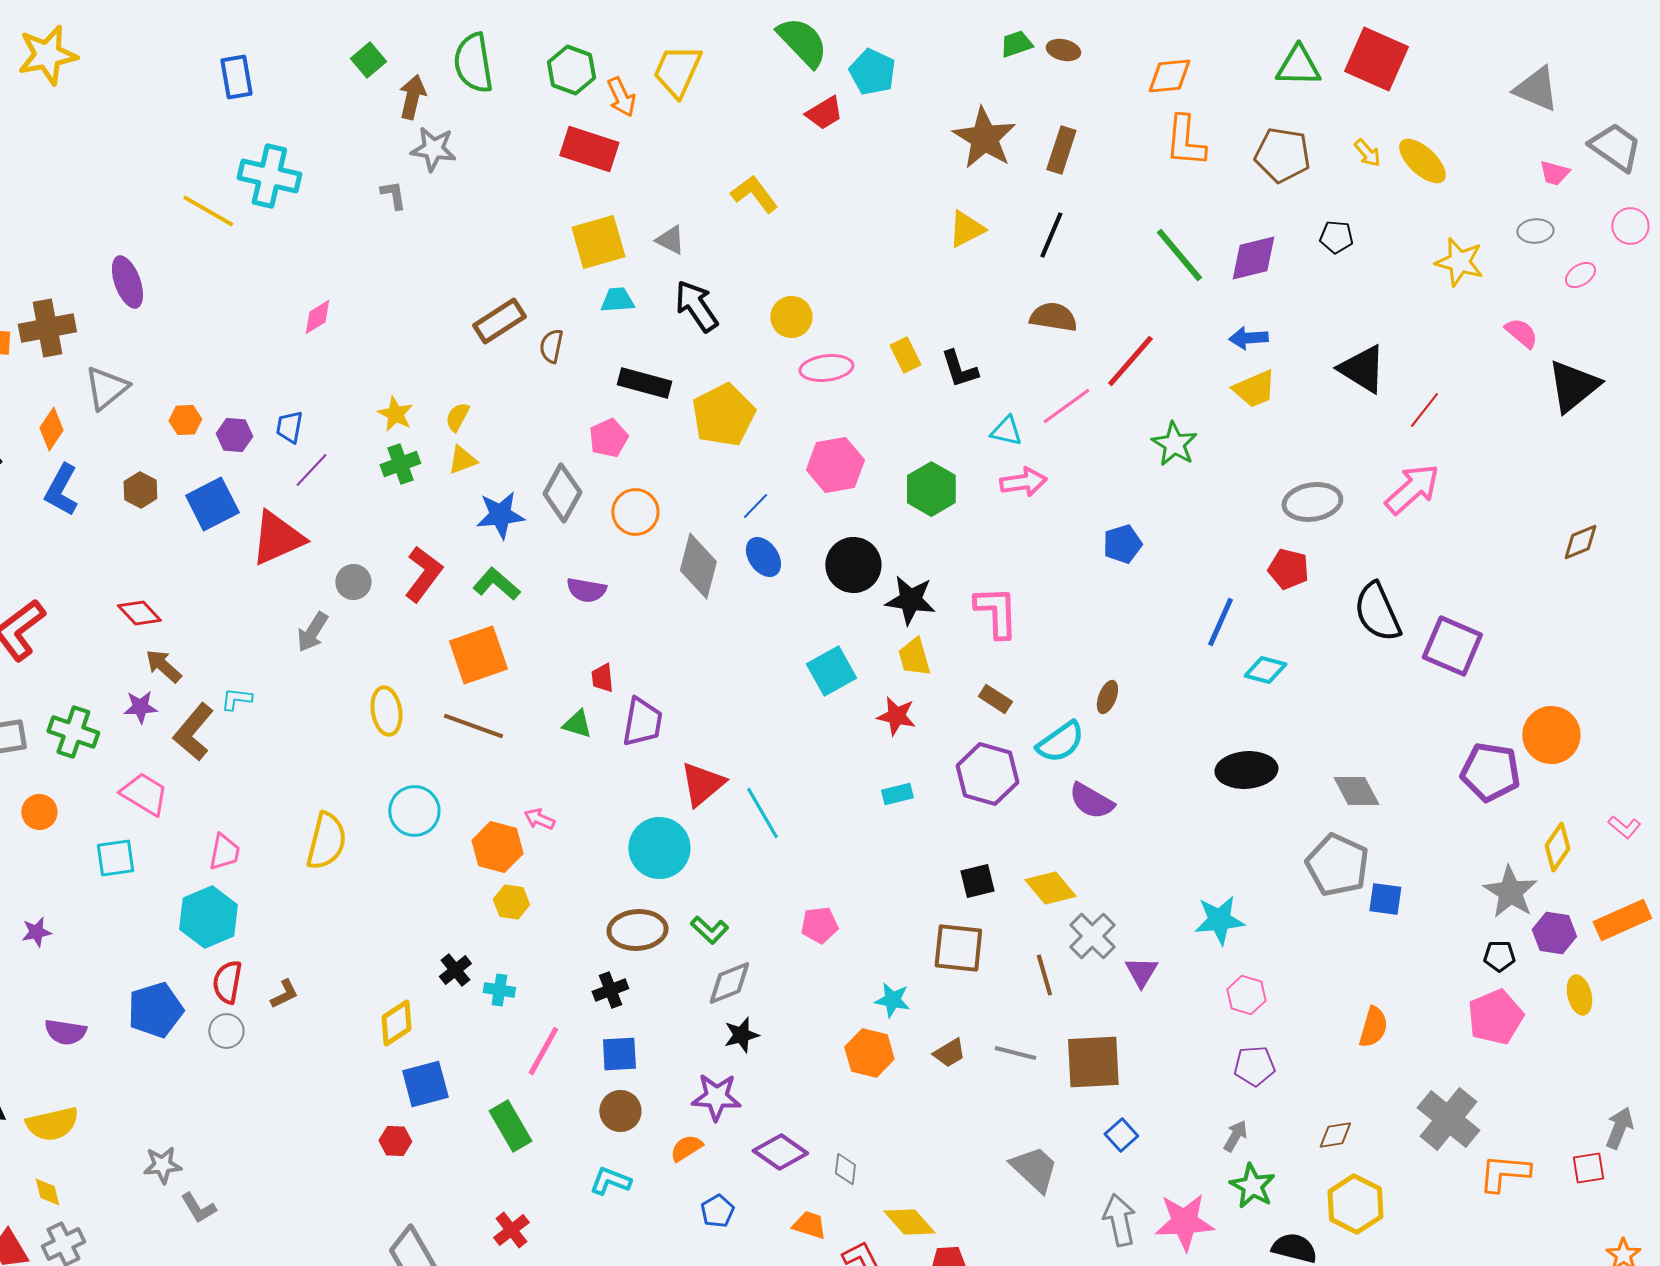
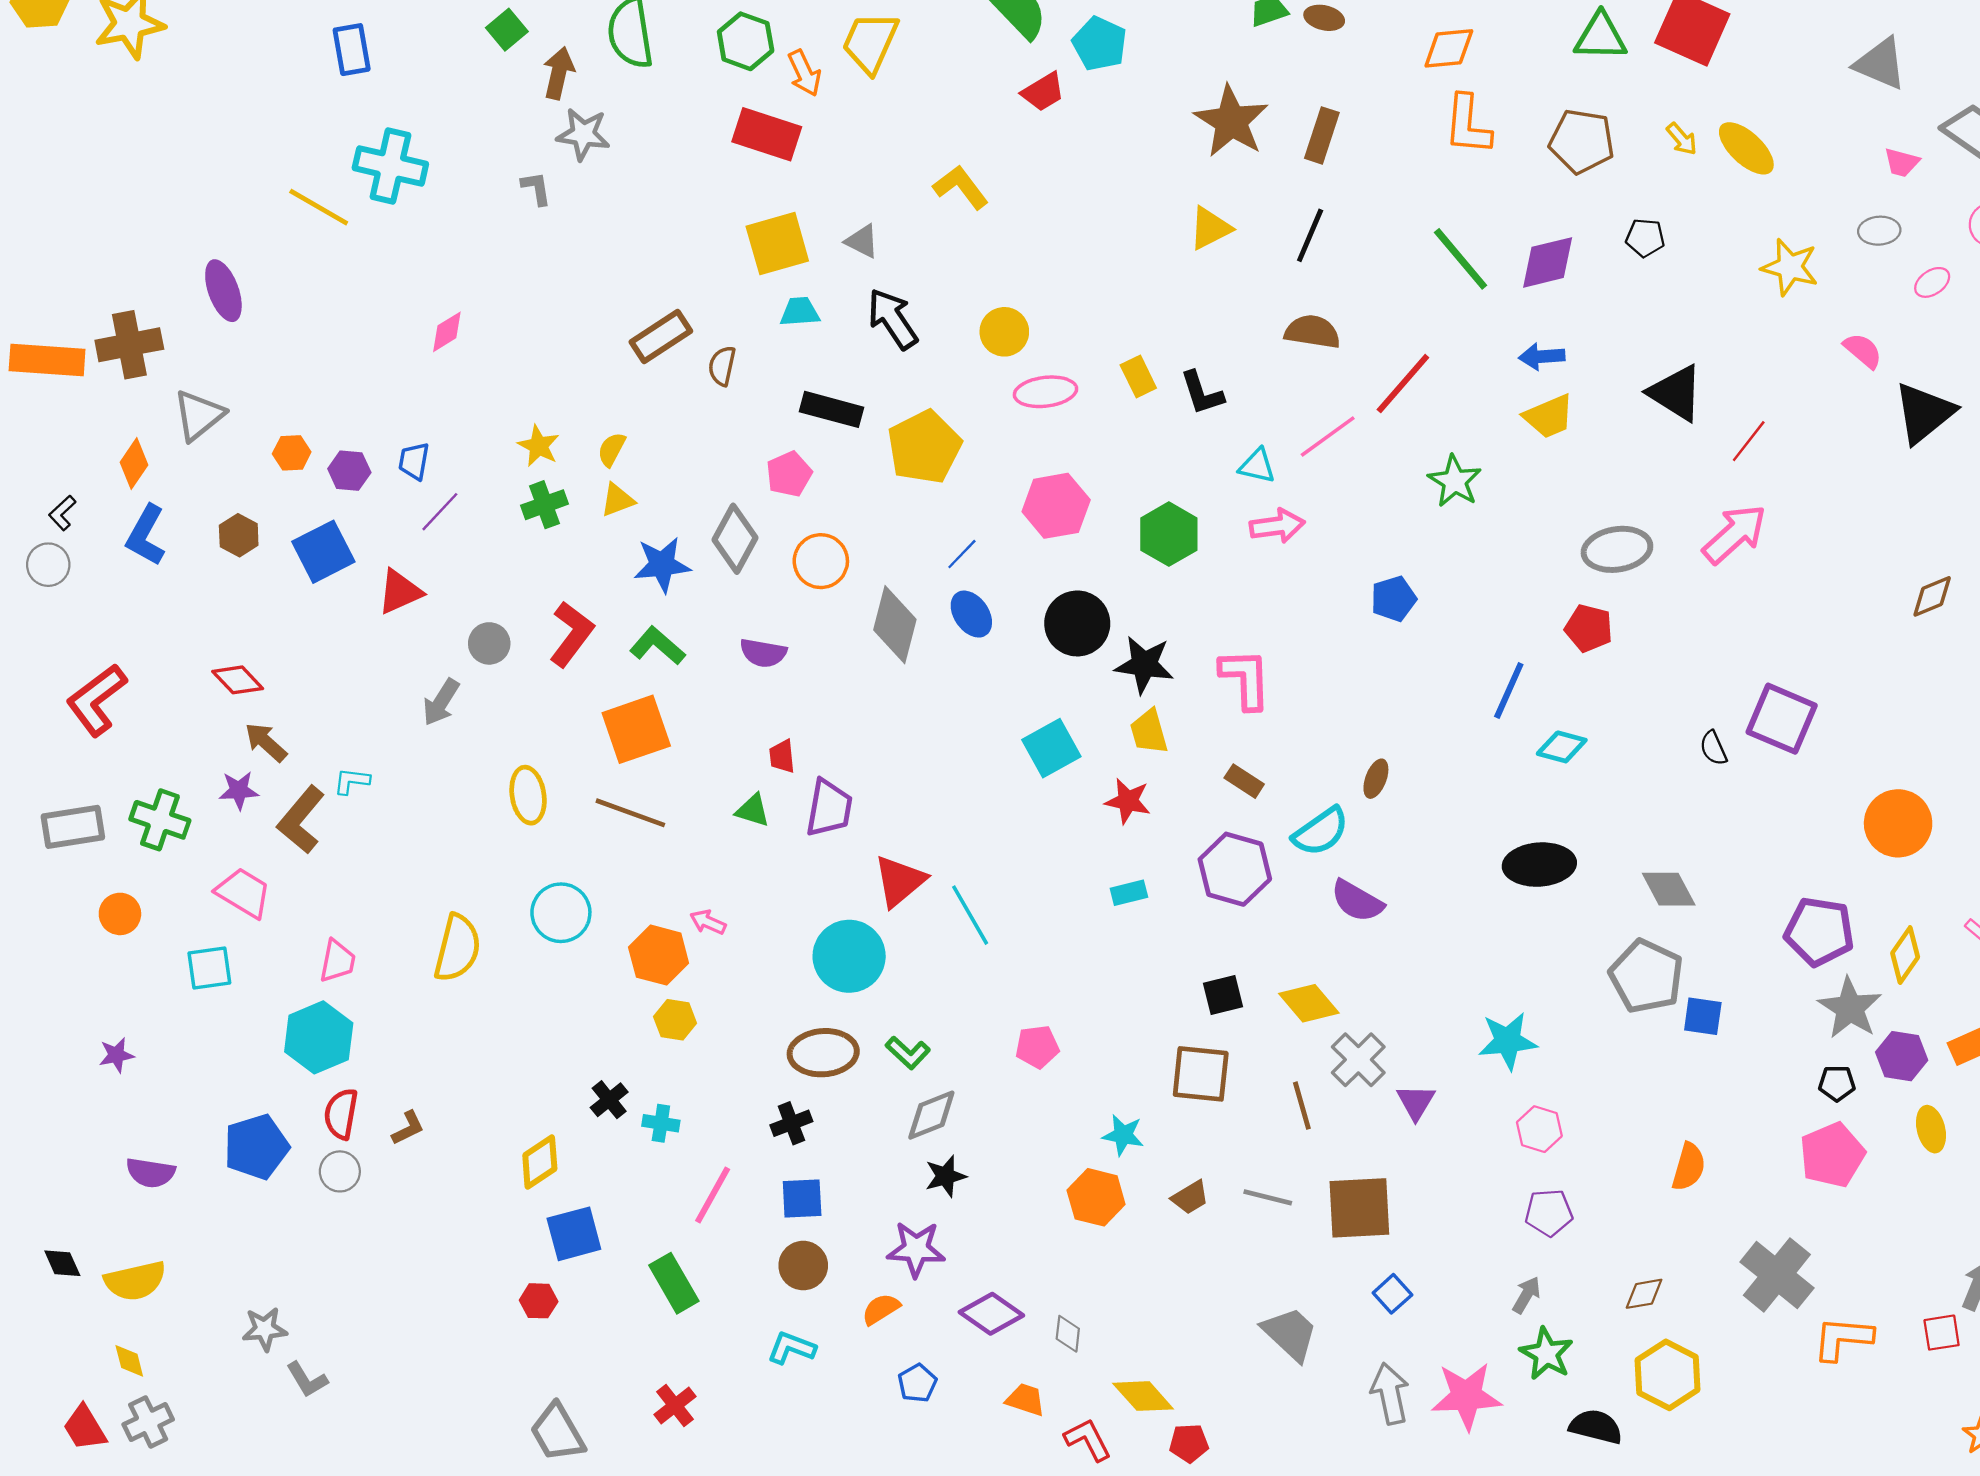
red triangle: (277, 538) -> (400, 592), size x0.7
black semicircle: (1377, 612) -> (1713, 748), moved, size x0.5
purple pentagon: (1490, 772) -> (1819, 932), moved

